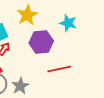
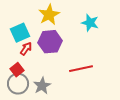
purple hexagon: (41, 42) -> (50, 42), moved

